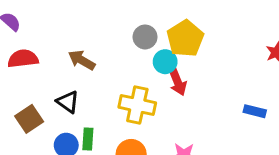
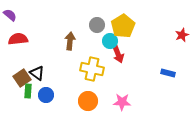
brown arrow: (82, 60) -> (70, 41), moved, turned 66
black triangle: (68, 102) -> (37, 73), moved
green rectangle: (88, 139) -> (28, 91), moved

